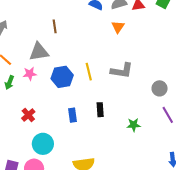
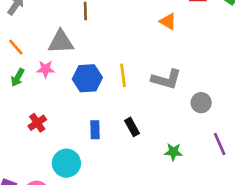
orange triangle: (118, 27) -> (168, 21), turned -40
gray circle: (160, 88) -> (201, 103), moved
black rectangle: (100, 110) -> (132, 127), turned -32
cyan circle: (43, 144) -> (66, 163), moved

